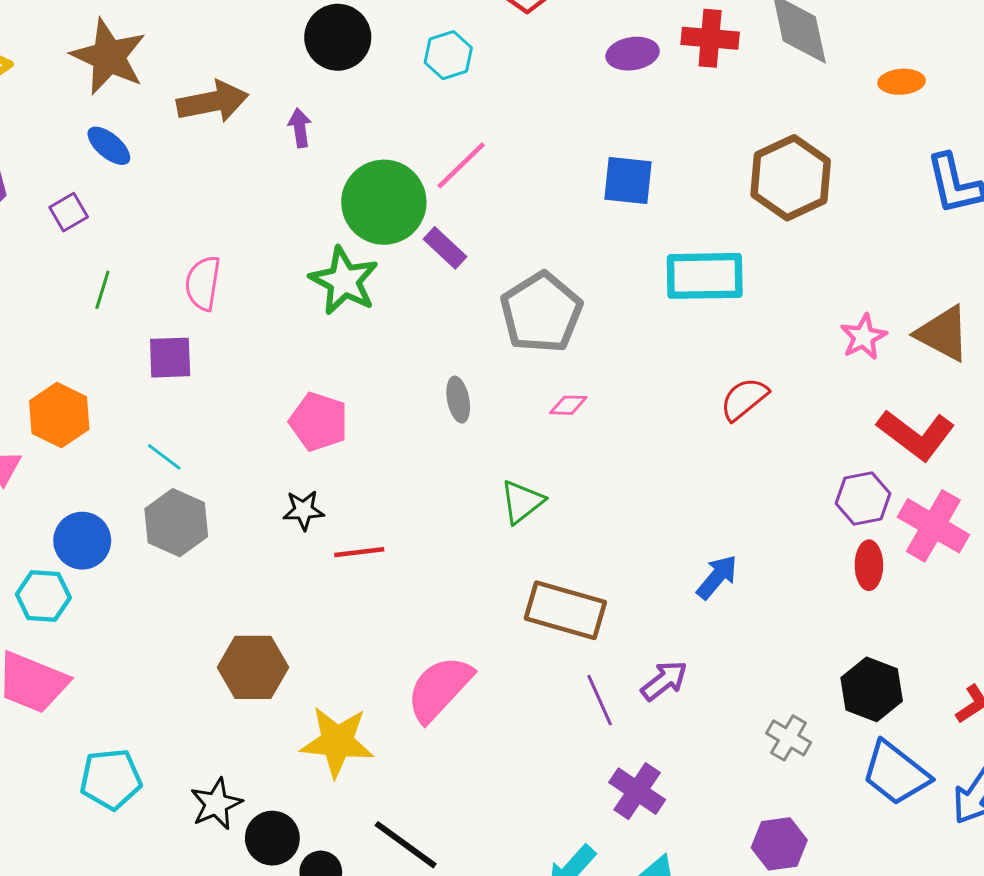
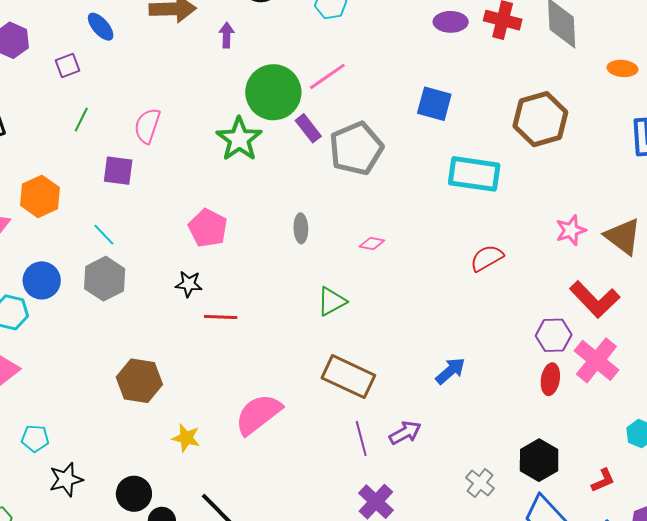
gray pentagon: (541, 313) -> (356, 149), moved
yellow star: (337, 742) -> (186, 438), size x0.6
cyan pentagon: (111, 779) -> (35, 438), size x0.7
black star: (216, 804) -> (66, 480), moved

